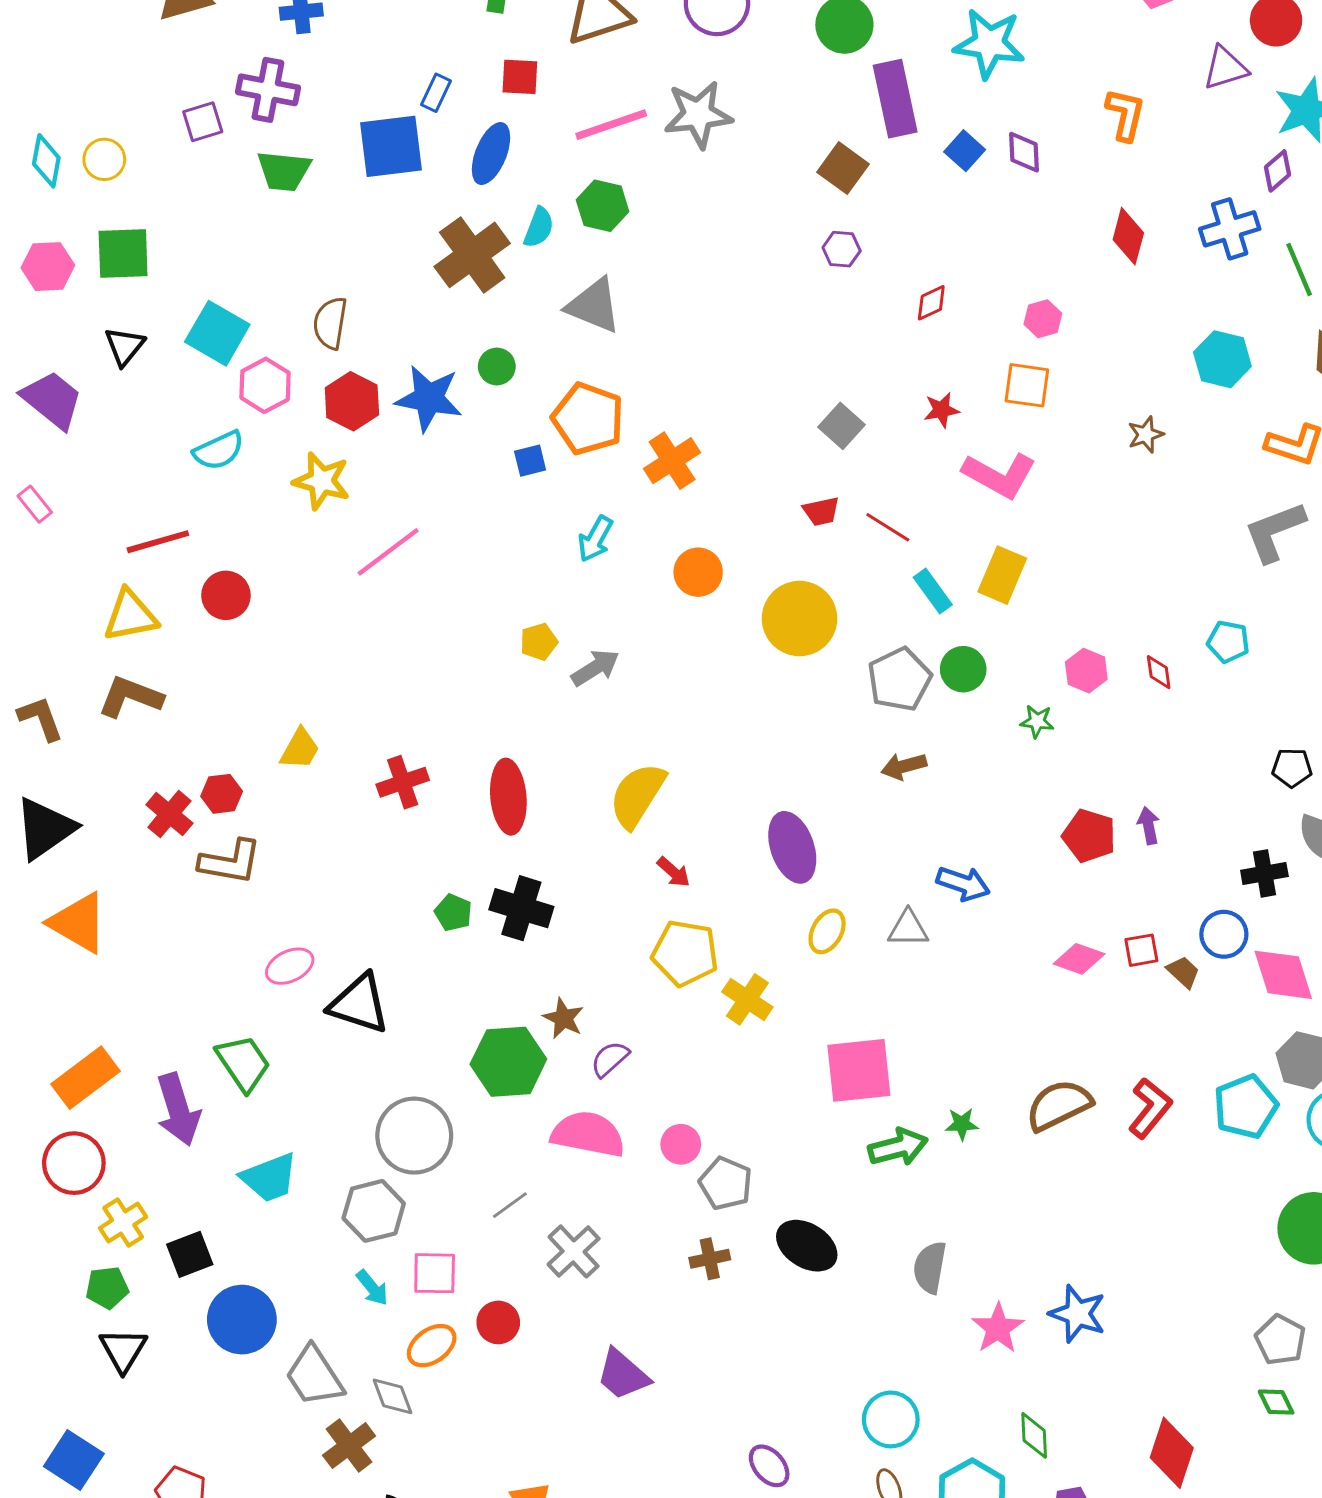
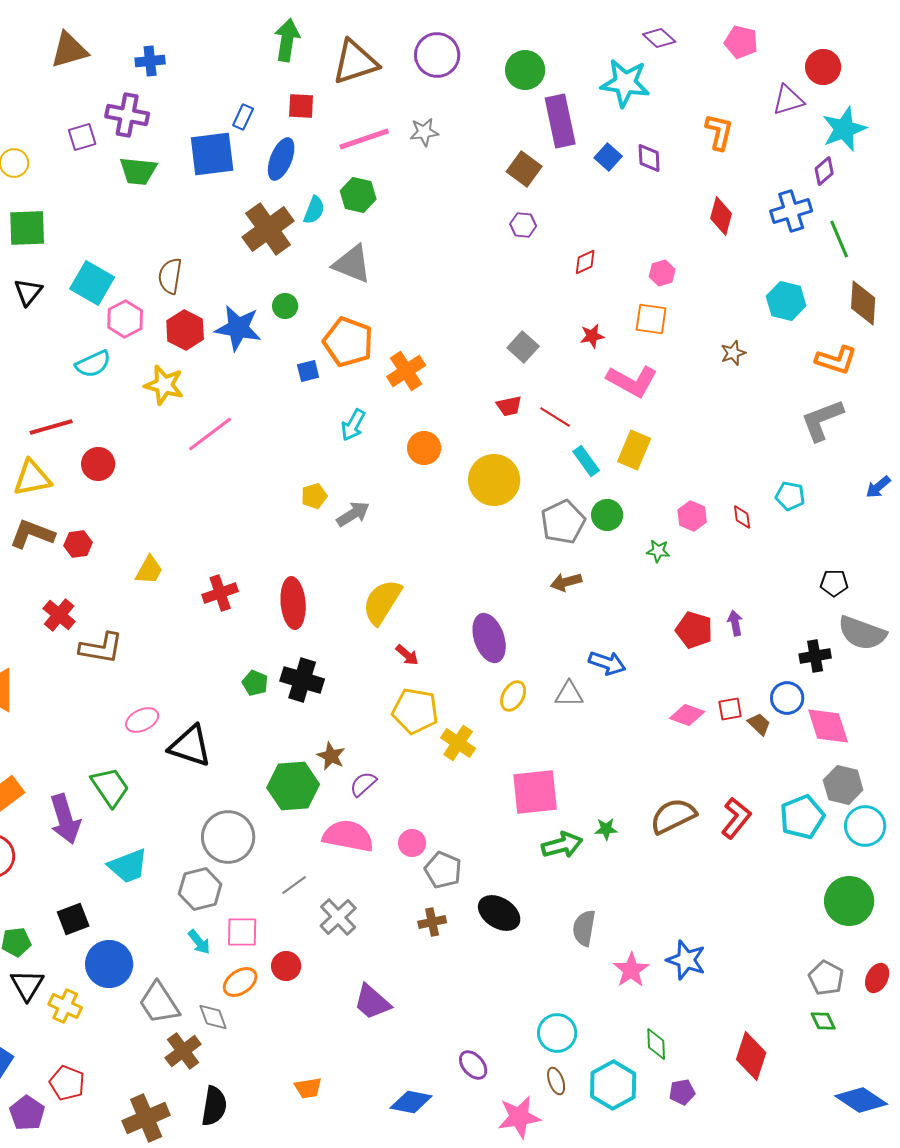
gray star: (698, 114) -> (424, 132), size x0.6
red hexagon: (222, 794) -> (78, 544), moved
yellow cross: (123, 1222) -> (65, 1006), moved, turned -32

